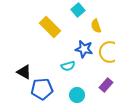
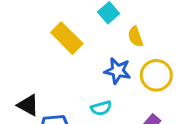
cyan semicircle: (68, 66) -> (101, 108), moved

